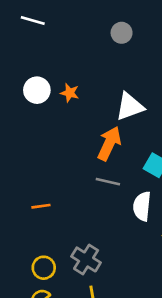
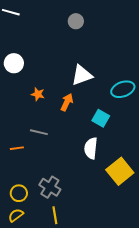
orange star: (70, 93) -> (38, 94), moved
orange arrow: (109, 143) -> (67, 102), size x0.7
gray line: (108, 182) -> (39, 132), moved

